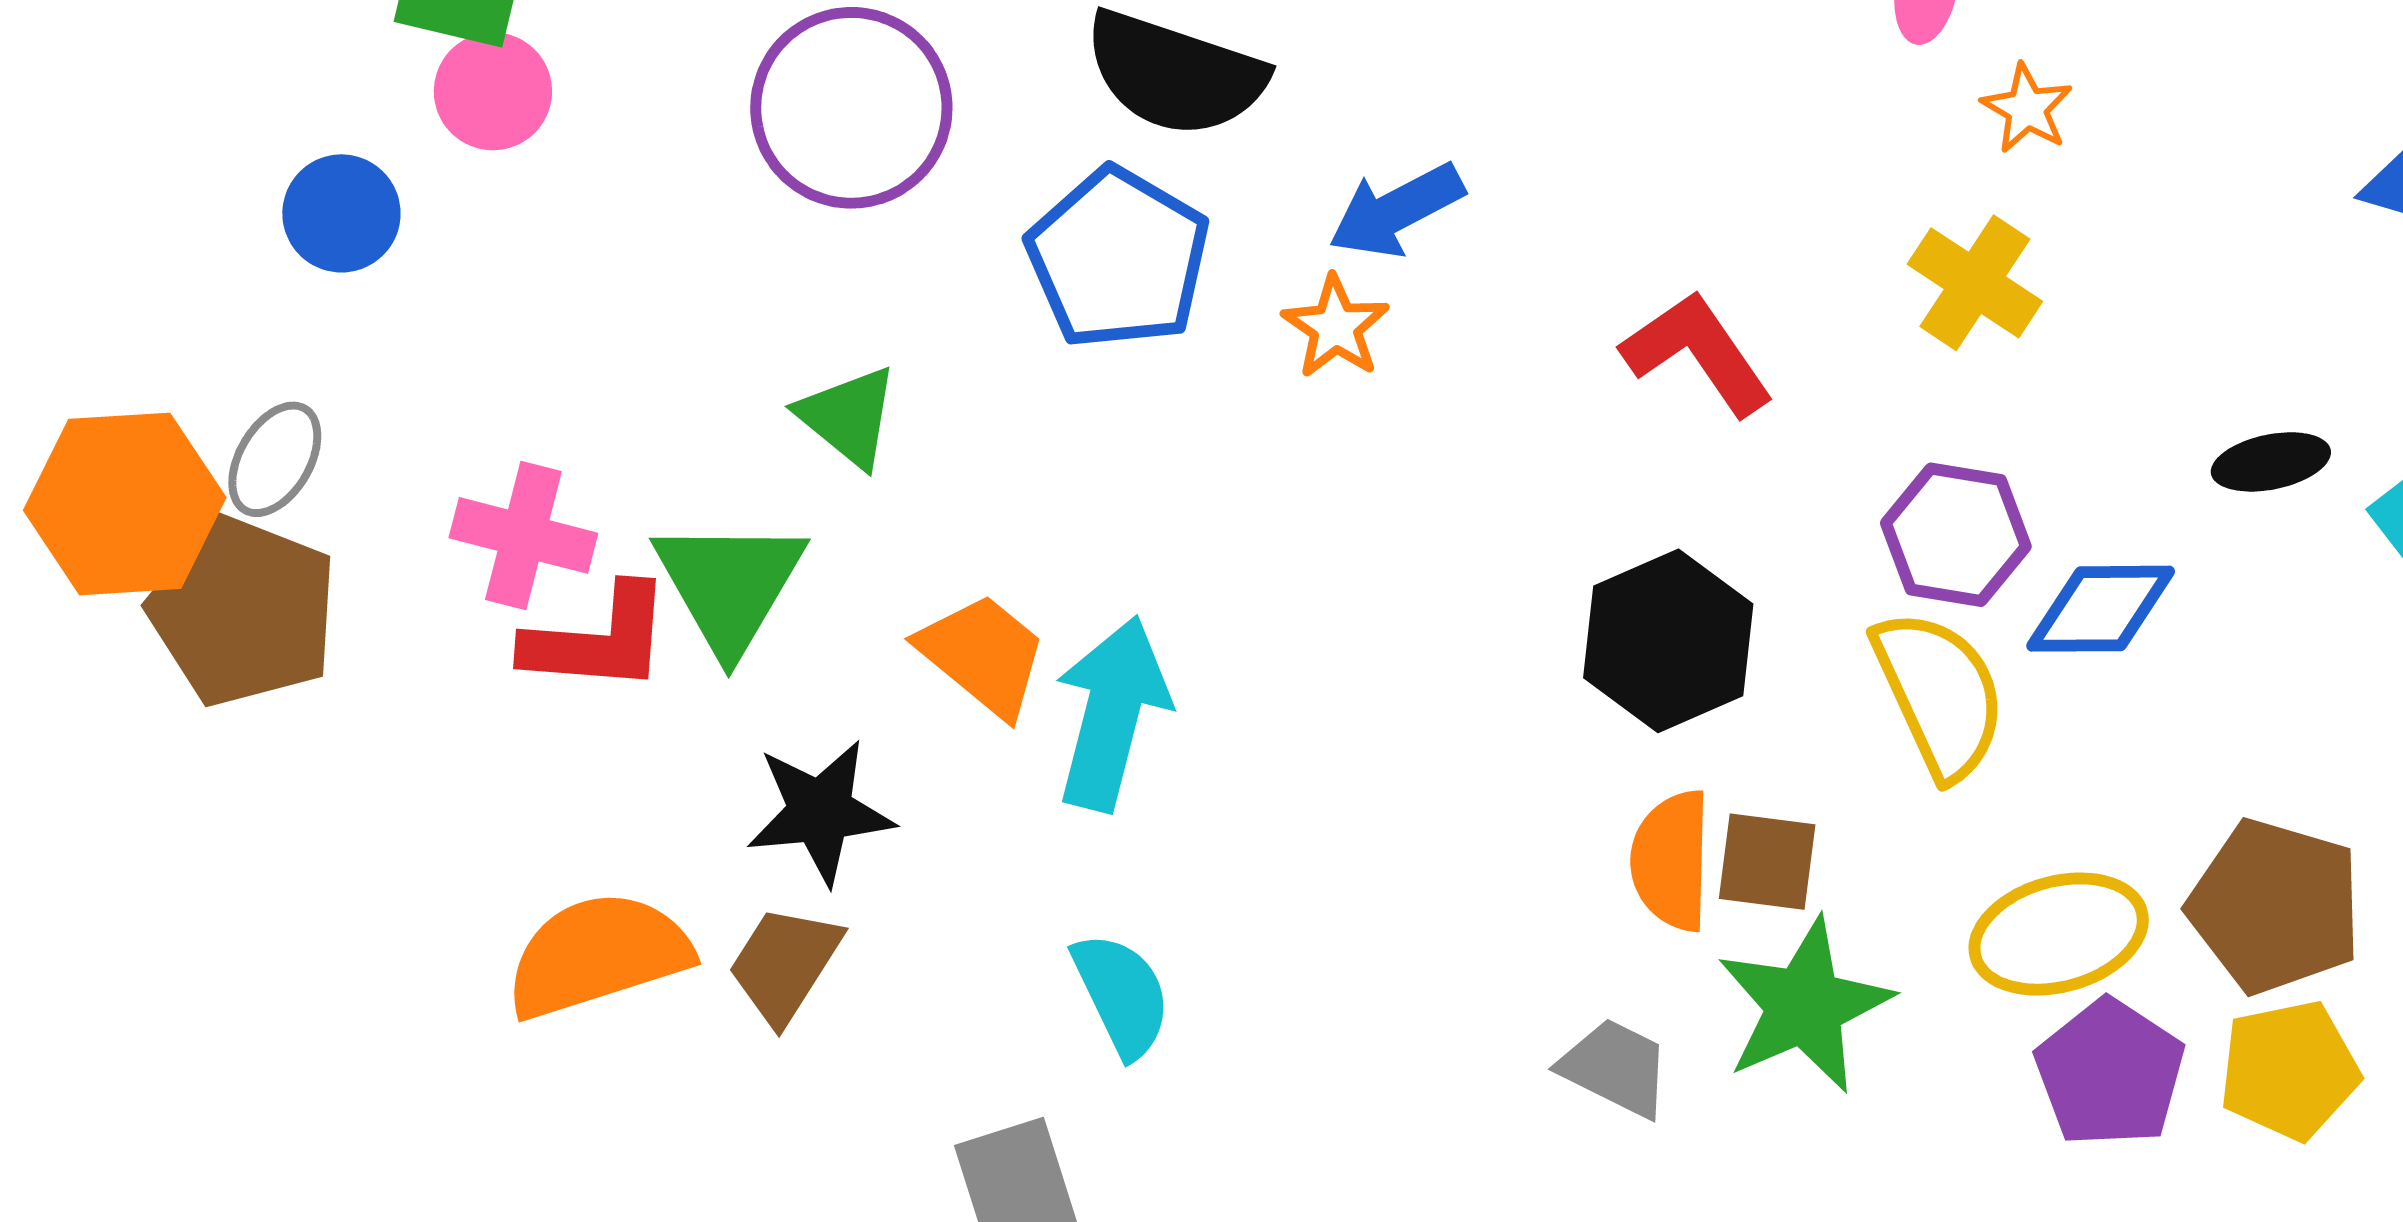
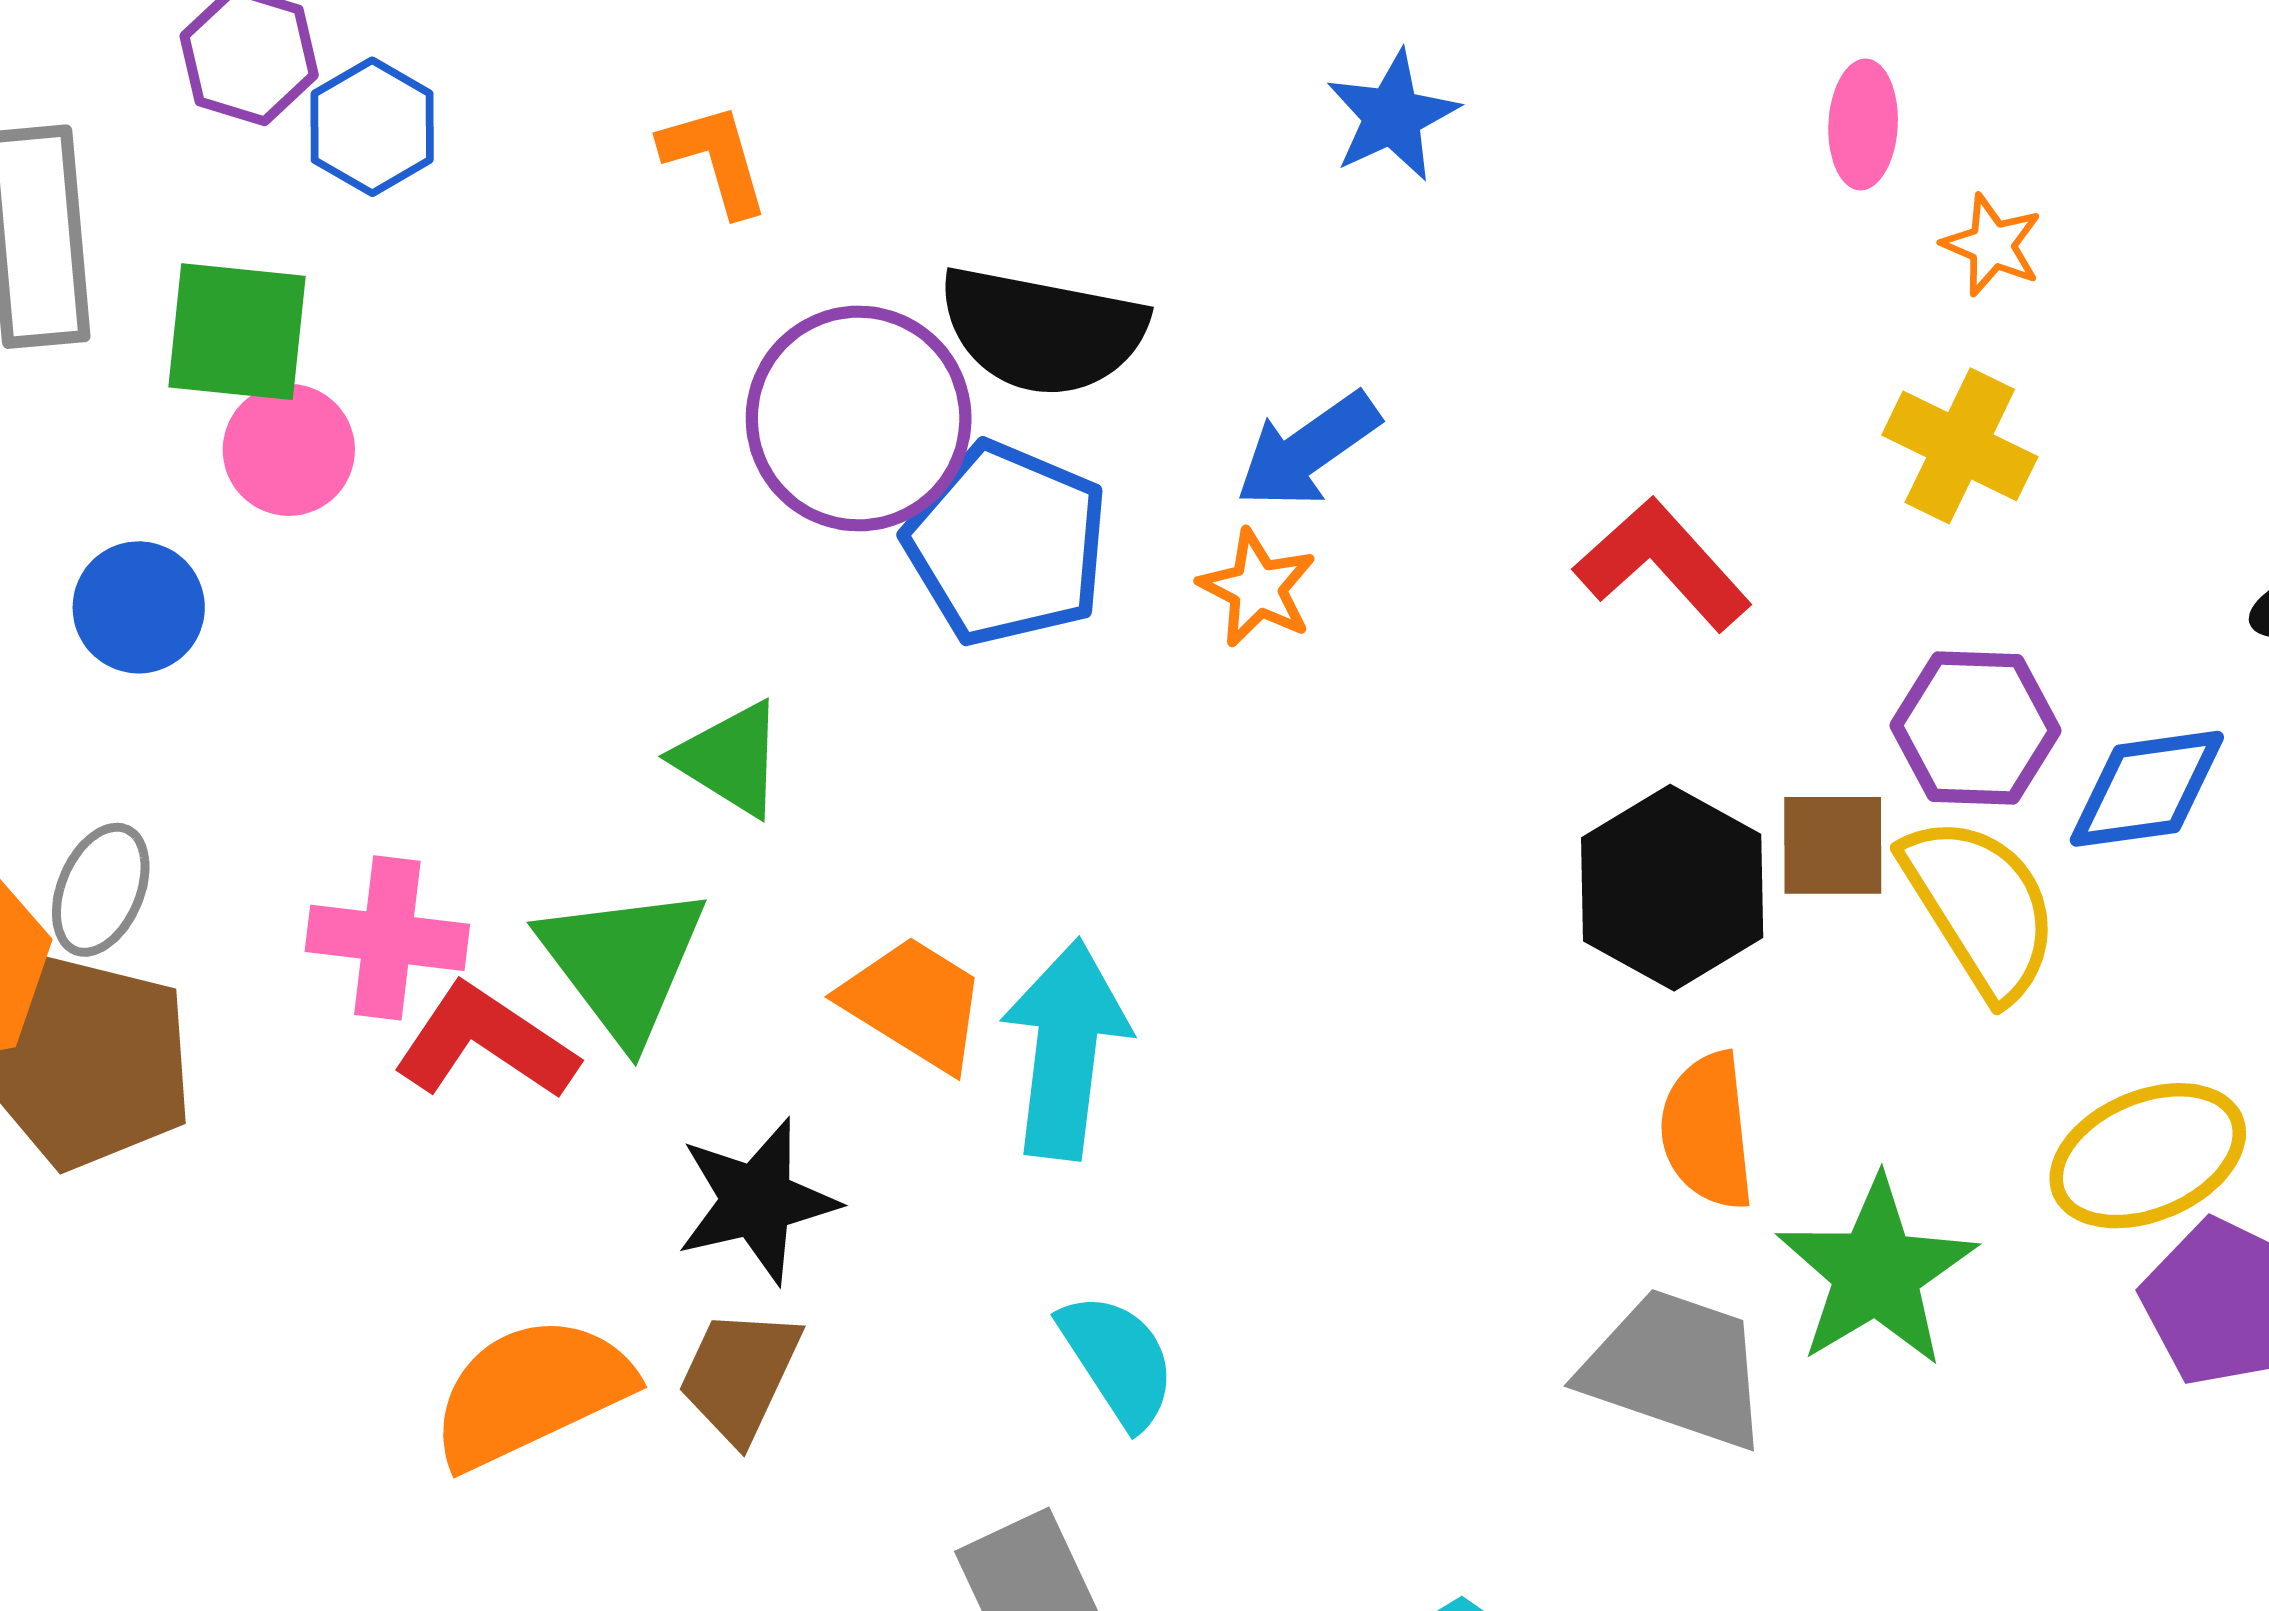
purple circle: (851, 108) -> (859, 419), moved
red L-shape: (598, 639) -> (485, 1042), turned -143
brown square: (1767, 862) -> (1833, 845), moved
gray trapezoid: (1615, 1068) -> (1676, 1369), size x1.5

